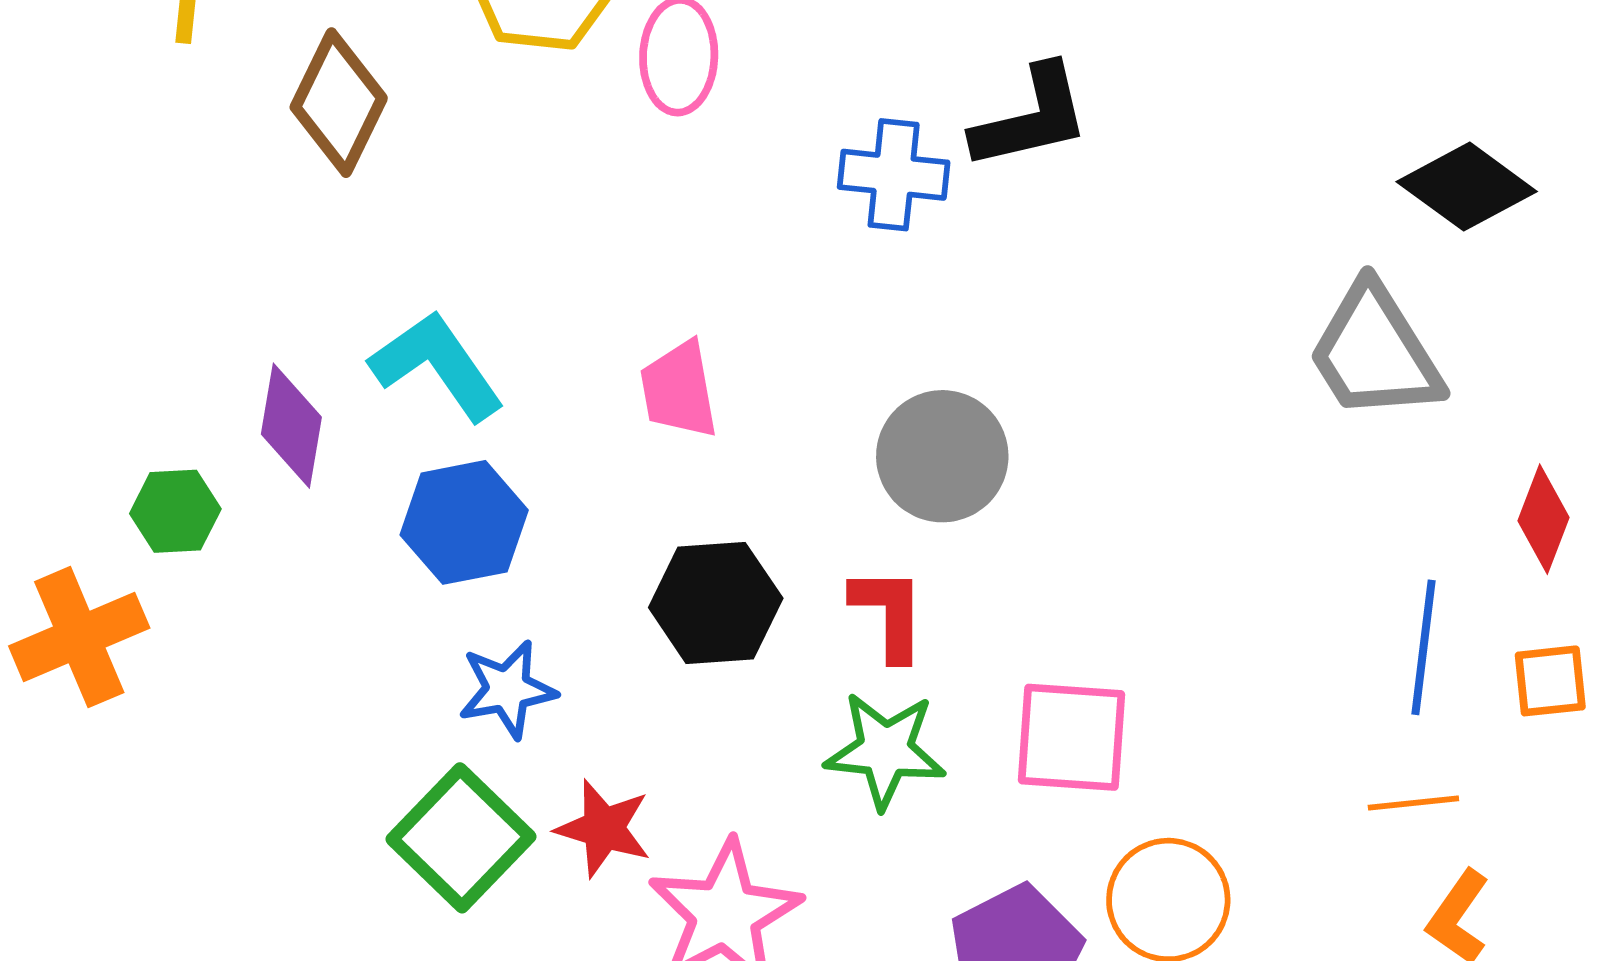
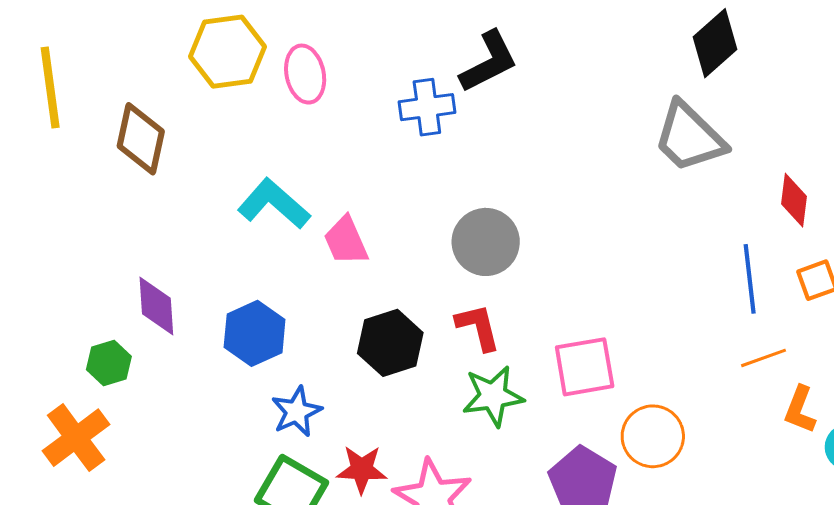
black diamond: (1467, 187) -> (715, 43), turned -64
cyan L-shape: (437, 366) -> (274, 204), moved

